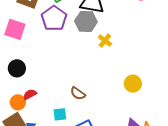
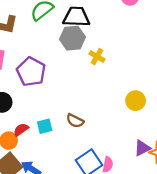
purple pentagon: (54, 18) -> (31, 72), moved
cyan square: (60, 114) -> (45, 126), moved

